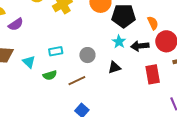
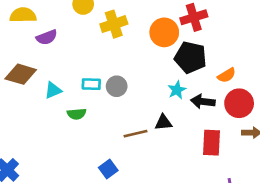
orange semicircle: (153, 23) -> (227, 75), turned 72
gray circle: (87, 55) -> (117, 86), moved
cyan triangle: (29, 62) -> (53, 90), turned 40
brown line: (77, 81) -> (136, 134), moved

